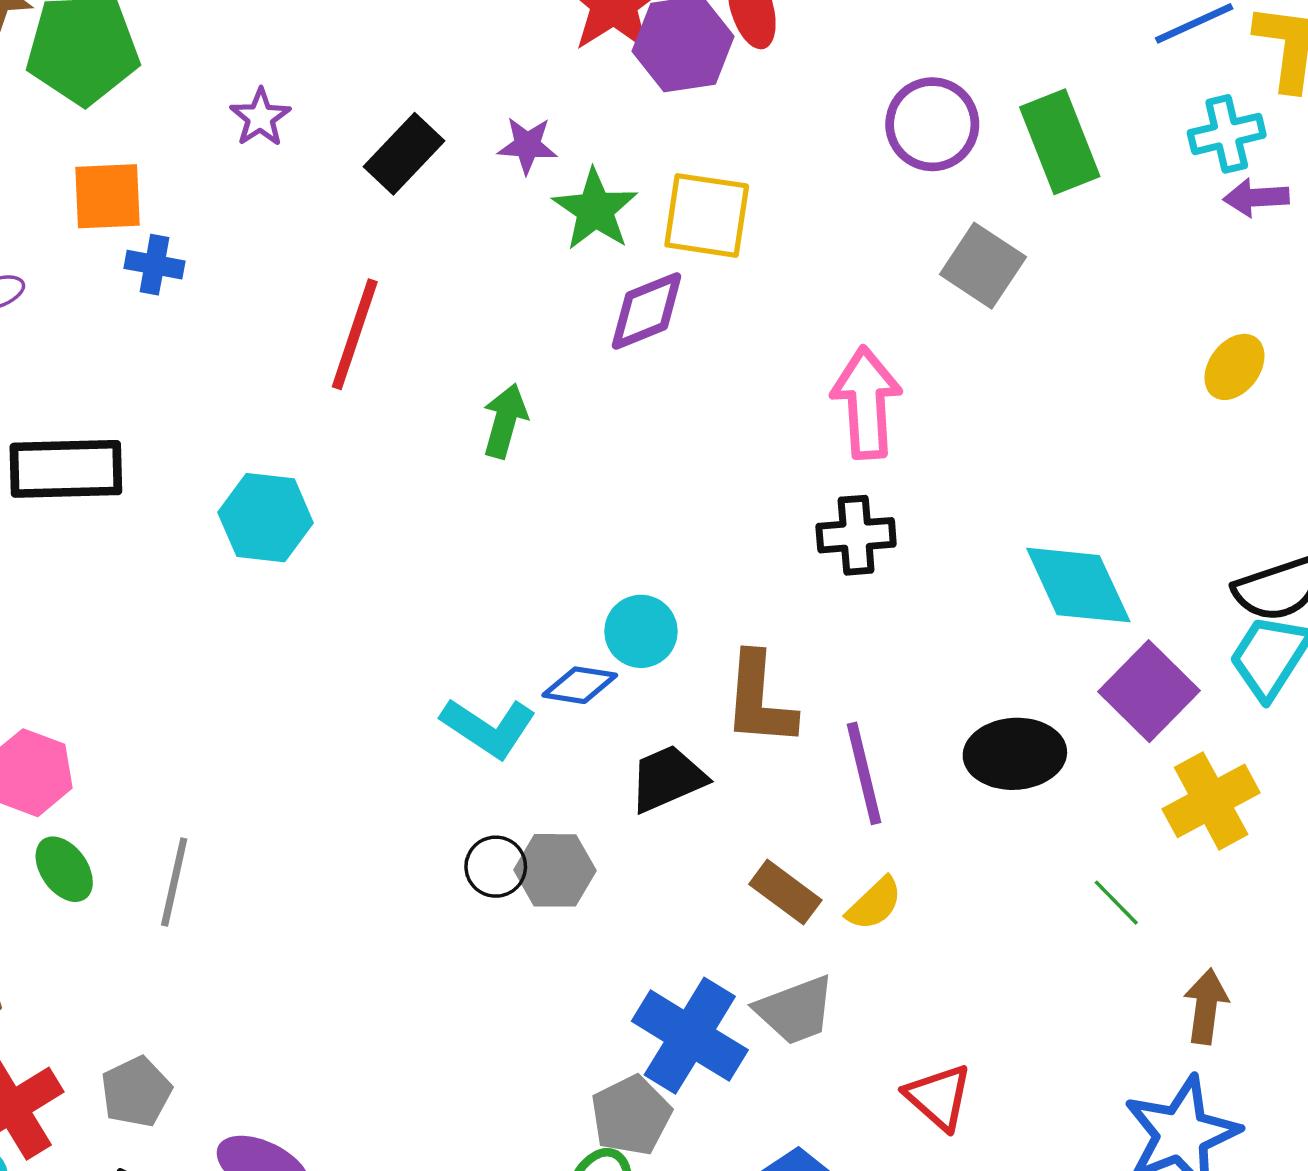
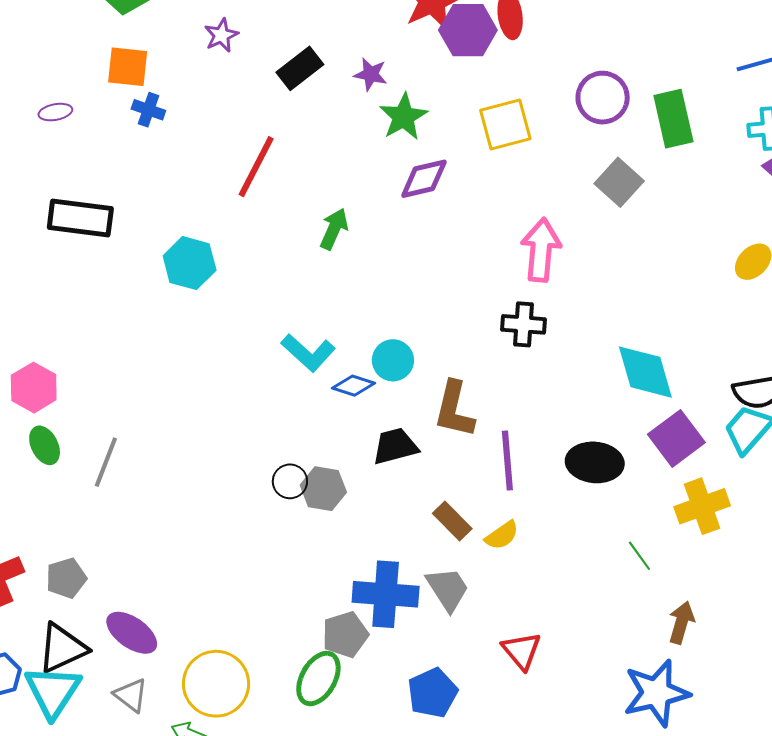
yellow square: (707, 215) -> (505, 125), moved, turned -32
cyan L-shape: (489, 728) -> (308, 353), moved
gray trapezoid: (795, 1010) -> (448, 589), turned -111
blue cross: (690, 1036) -> (386, 594), turned -36

